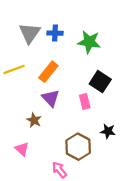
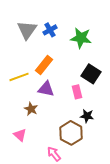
blue cross: (55, 33) -> (50, 30), turned -32
yellow line: (14, 69) -> (19, 77), moved
purple triangle: (51, 98) -> (46, 89), turned -36
black star: (108, 131) -> (87, 116), moved

